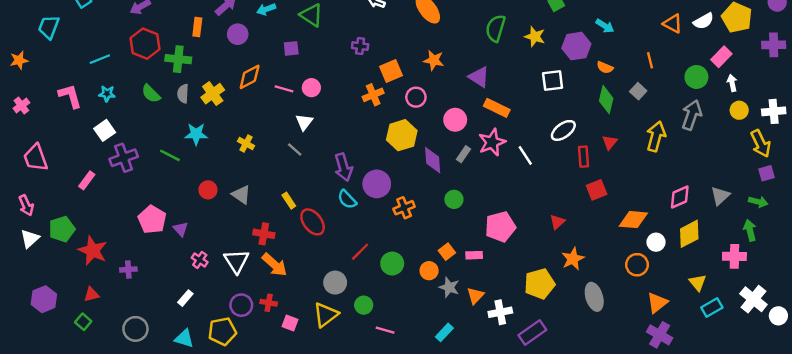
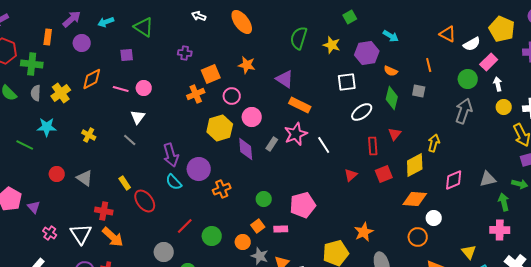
white semicircle: (704, 21) -> (472, 44), moved
gray square: (638, 91) -> (419, 91), turned -32
pink circle: (455, 120) -> (252, 117), moved
white ellipse: (563, 130) -> (362, 112), moved
yellow arrow: (656, 136) -> (434, 143), moved, size x0.7
gray triangle: (720, 196) -> (488, 179), turned 30
green circle: (454, 199) -> (264, 199), moved
red triangle: (557, 222) -> (351, 175), moved
green arrow: (750, 230) -> (504, 202), moved
yellow diamond: (689, 234) -> (415, 165), moved

